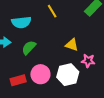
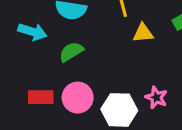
yellow triangle: (72, 45) -> (143, 33), moved, turned -40

